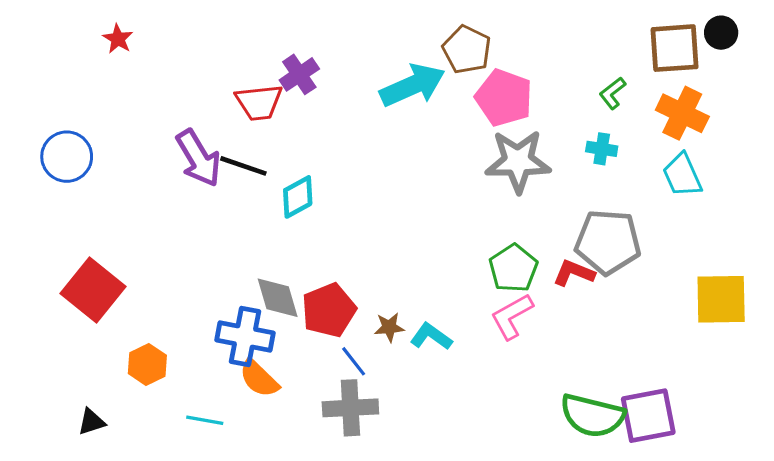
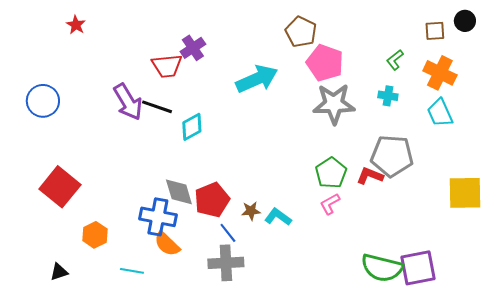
brown square: (675, 48) -> (435, 31), size x0.6
cyan arrow: (412, 85) -> (257, 79), moved
pink L-shape: (512, 316) -> (330, 204), size x0.7

